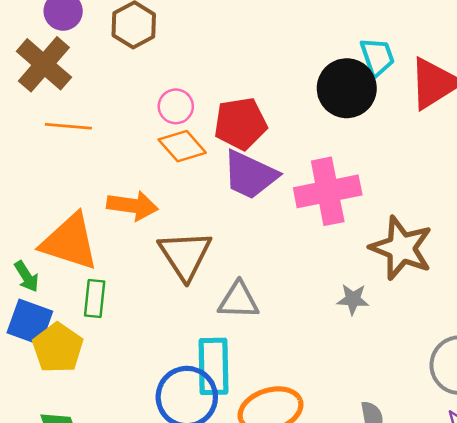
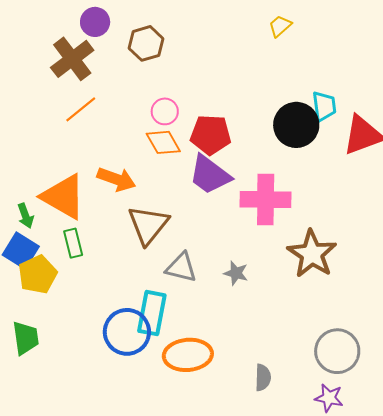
orange line: (68, 126) -> (81, 109), turned -56
green rectangle: (95, 298) -> (73, 243), turned -32
gray star: (353, 299) -> (236, 273), moved

